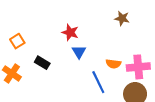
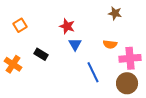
orange square: (17, 41) -> (20, 25), moved
orange semicircle: (113, 64) -> (110, 44), moved

